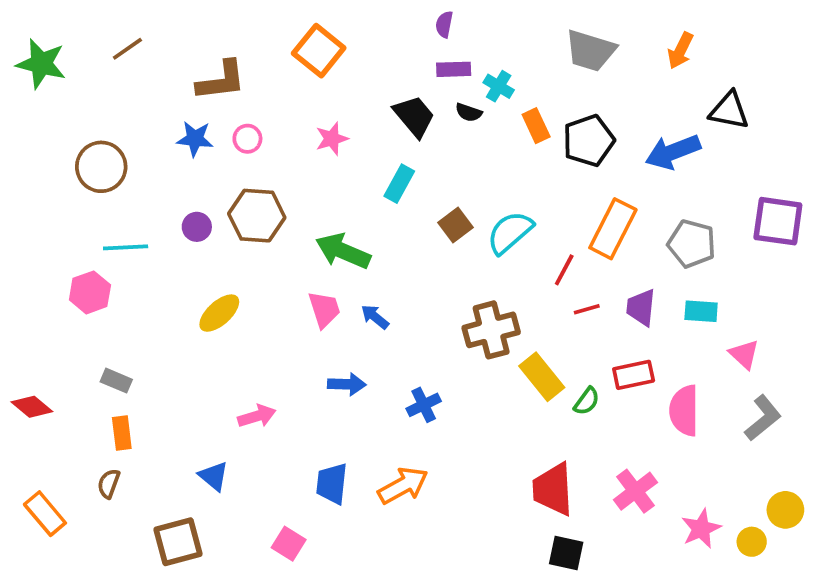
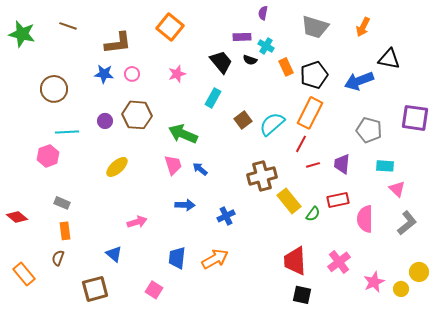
purple semicircle: (444, 24) -> (263, 13), moved
brown line: (127, 49) -> (68, 26), turned 54
orange rectangle: (613, 229) -> (310, 113), moved
cyan rectangle: (701, 311) -> (385, 166), moved

